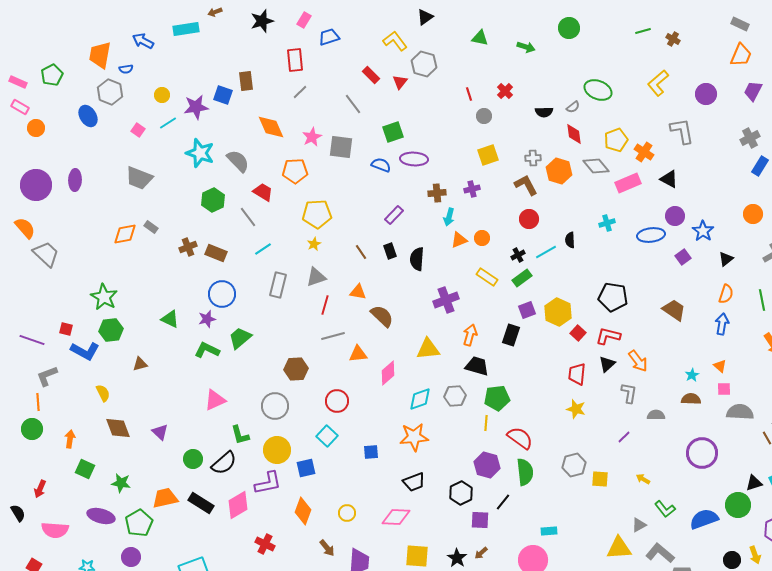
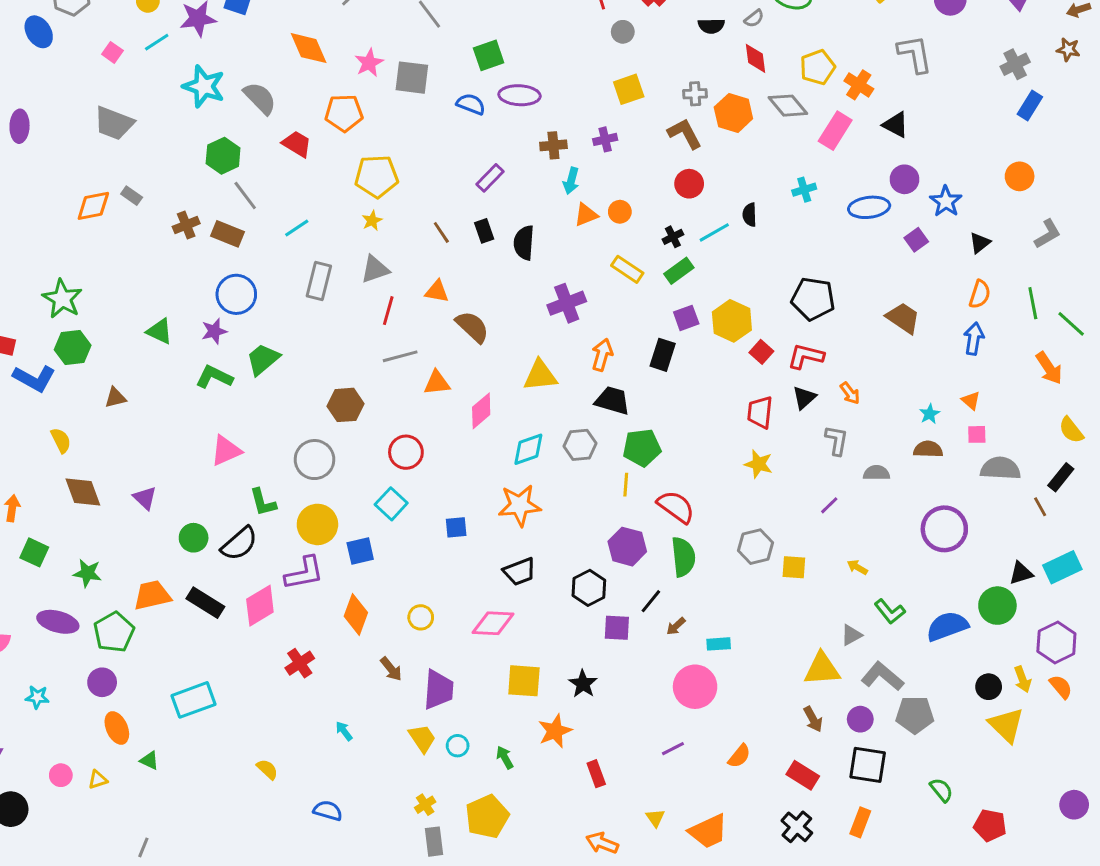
pink rectangle: (628, 183) -> (835, 131), turned -35
gray line: (248, 217) -> (245, 196), moved
orange arrow: (638, 361) -> (850, 393), size x0.7
red cross: (265, 544) -> (300, 663), turned 30
brown arrow: (481, 553) -> (676, 626), moved

